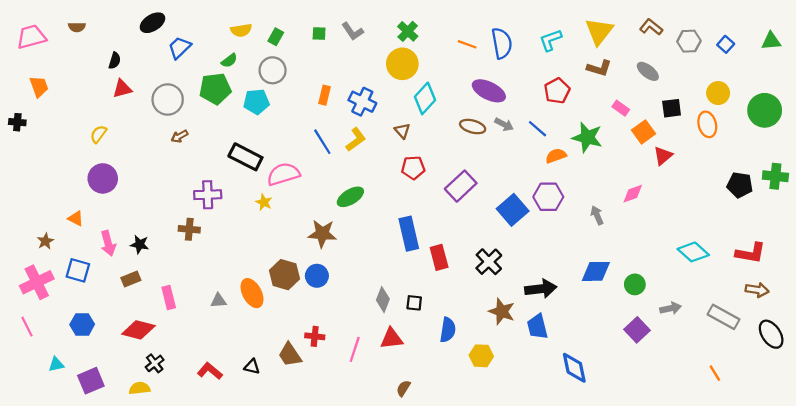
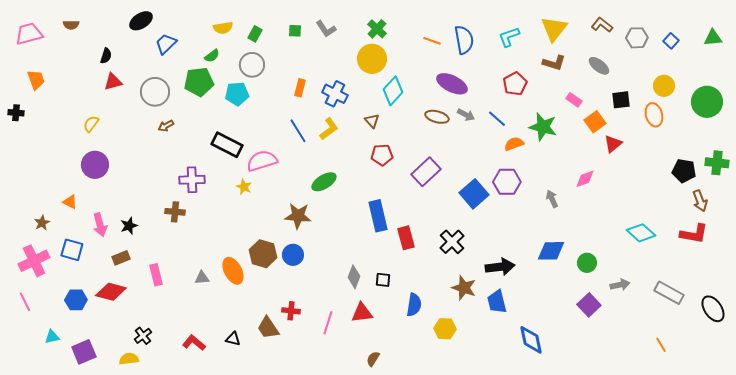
black star: (140, 244) -> (129, 226), turned -30
brown arrow: (757, 290) -> (700, 201), moved, turned 60
red diamond: (138, 330) -> (111, 292), moved

